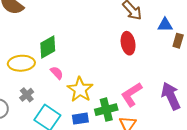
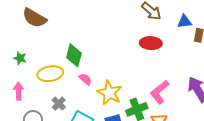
red ellipse: (128, 43) -> (151, 43), turned -70
green diamond: (48, 47) -> (74, 55), turned -40

